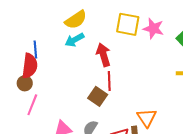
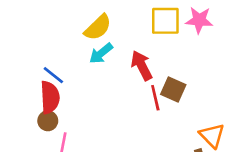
blue line: (35, 50) -> (53, 75), turned -36
brown square: (98, 96) -> (173, 90), moved

